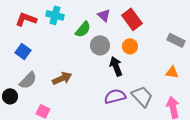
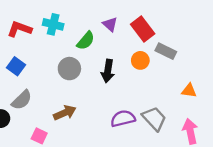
gray rectangle: (176, 40) -> (166, 51), moved
gray circle: (100, 45) -> (69, 69), moved
black arrow: (116, 66) -> (108, 71), moved, turned -150
brown arrow: (62, 78) -> (65, 113), moved

